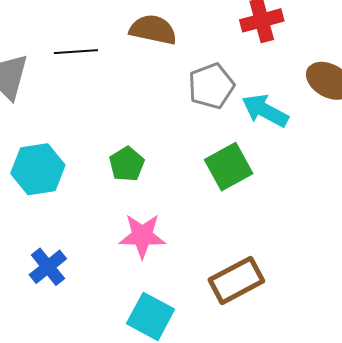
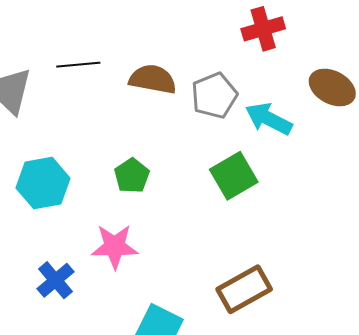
brown semicircle: (153, 30) -> (153, 79), moved
pink star: (142, 236) -> (115, 246), moved

